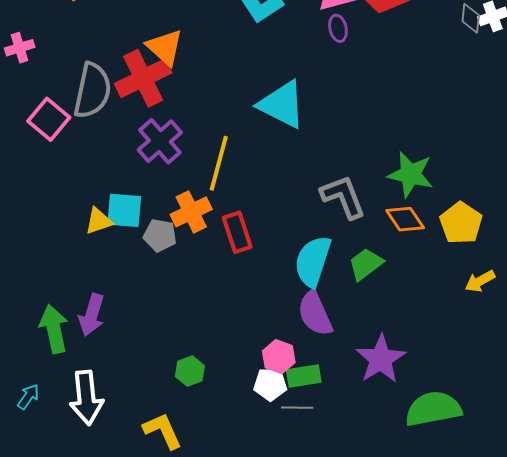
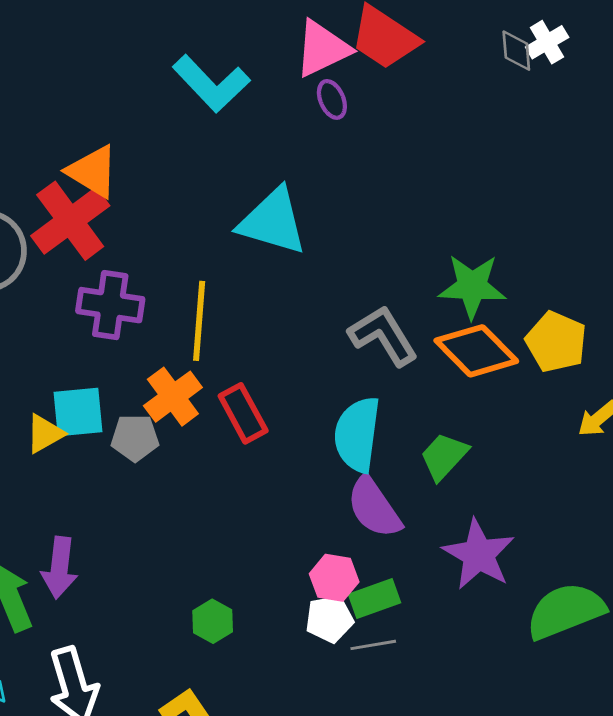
purple cross: (160, 141) -> (110, 305), turned -30
orange diamond: (405, 219) -> (476, 351), size x1.4
green trapezoid: (366, 264) -> (444, 456), moved

